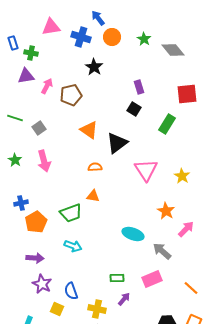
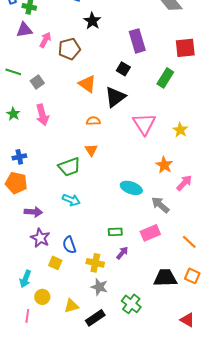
purple rectangle: (139, 87) -> (137, 41), size x1.6
black square: (134, 109) -> (123, 69), moved
orange triangle: (93, 196) -> (91, 150), turned 48
orange pentagon: (36, 222) -> (16, 183), moved, turned -30

